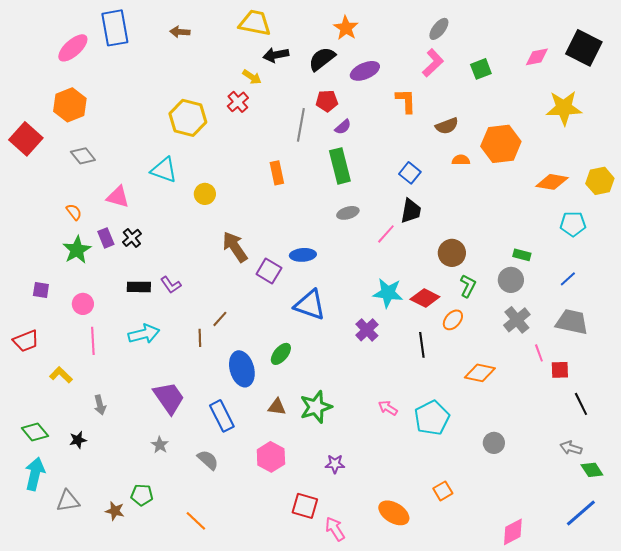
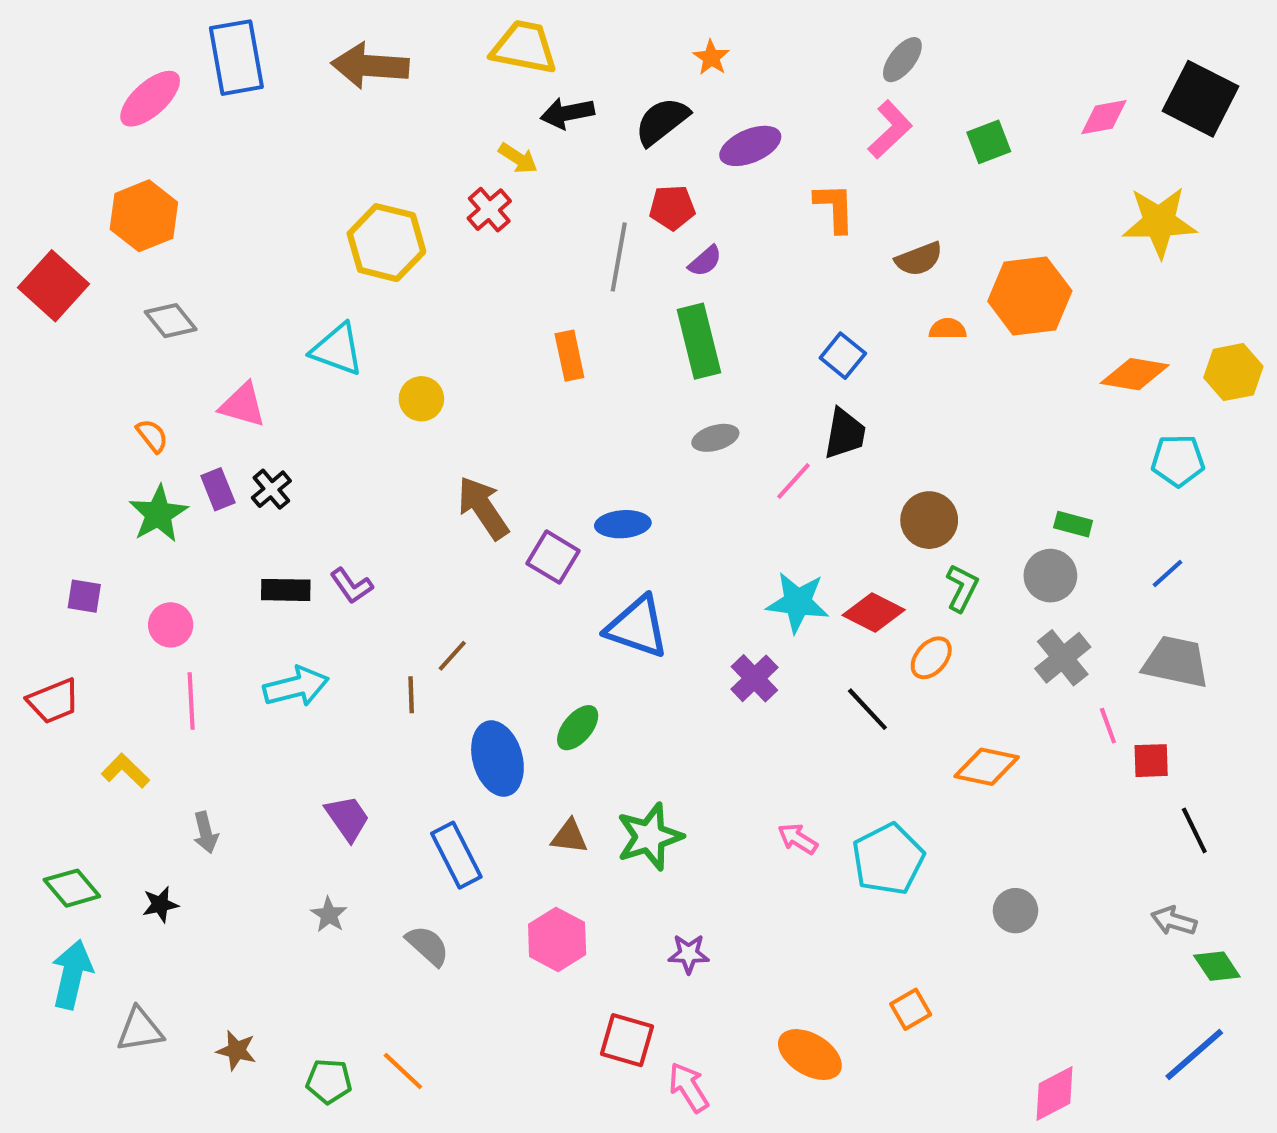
orange star: (346, 28) -> (711, 58), size x0.7
brown arrow: (180, 32) -> (370, 66), size x1.8
black line: (422, 345) -> (867, 709), turned -35
purple trapezoid: (169, 398) -> (347, 818), size x0.7
green pentagon: (142, 495) -> (329, 1081), moved

